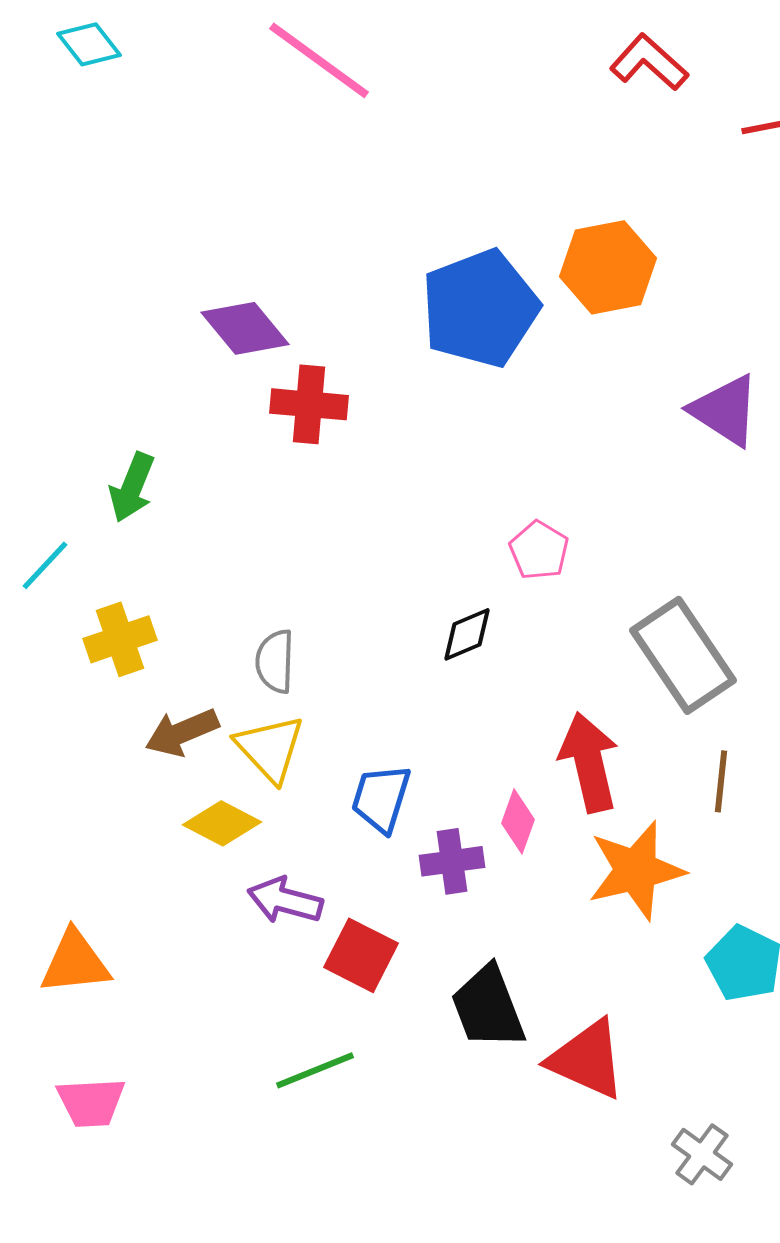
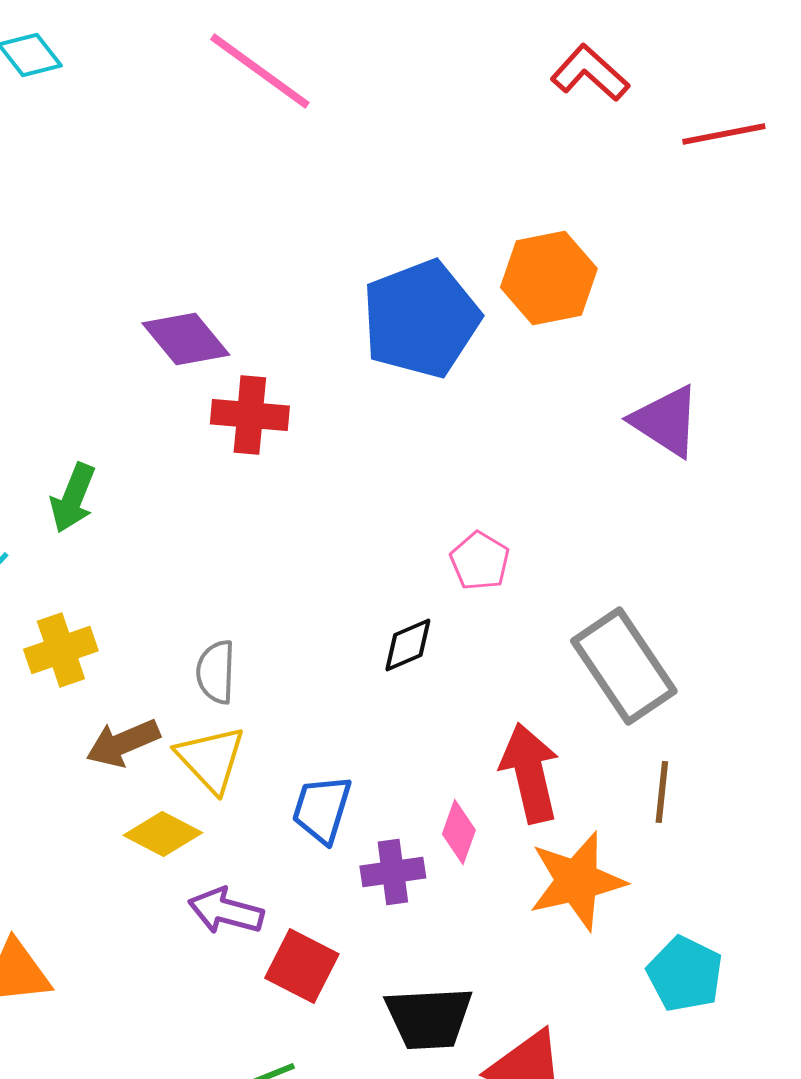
black trapezoid: (488, 1007) -> (429, 1018), turned -72

